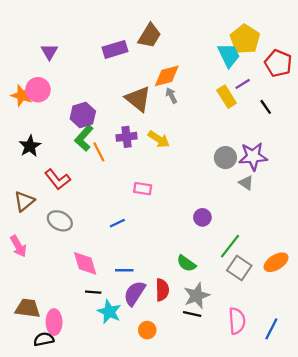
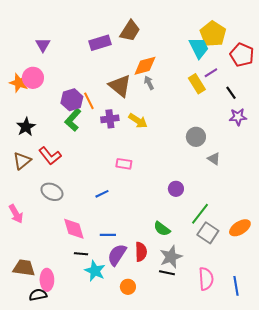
orange line: (99, 152) -> (89, 101), moved
purple star: (253, 156) -> (238, 117), moved, size x0.7
brown triangle: (24, 201) -> (22, 161), moved
blue line: (271, 329) -> (236, 286), turned -36

